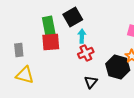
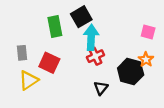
cyan arrow: (82, 36) -> (91, 37), size x1.6
red square: (51, 42) -> (49, 63), moved, turned 30
yellow triangle: (25, 75) -> (29, 80), turned -48

